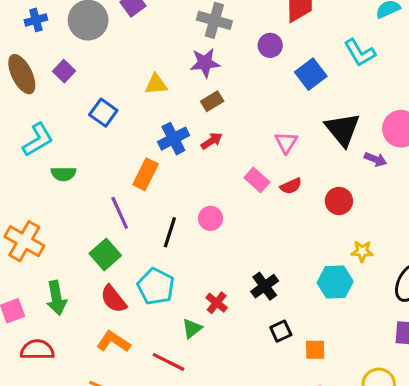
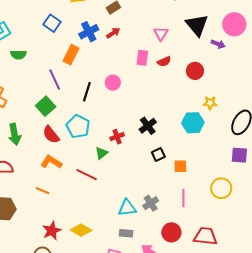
blue square: (103, 113) -> (52, 23), moved
pink rectangle: (257, 180) -> (142, 58), turned 56
red cross: (217, 303) -> (117, 137), turned 32

